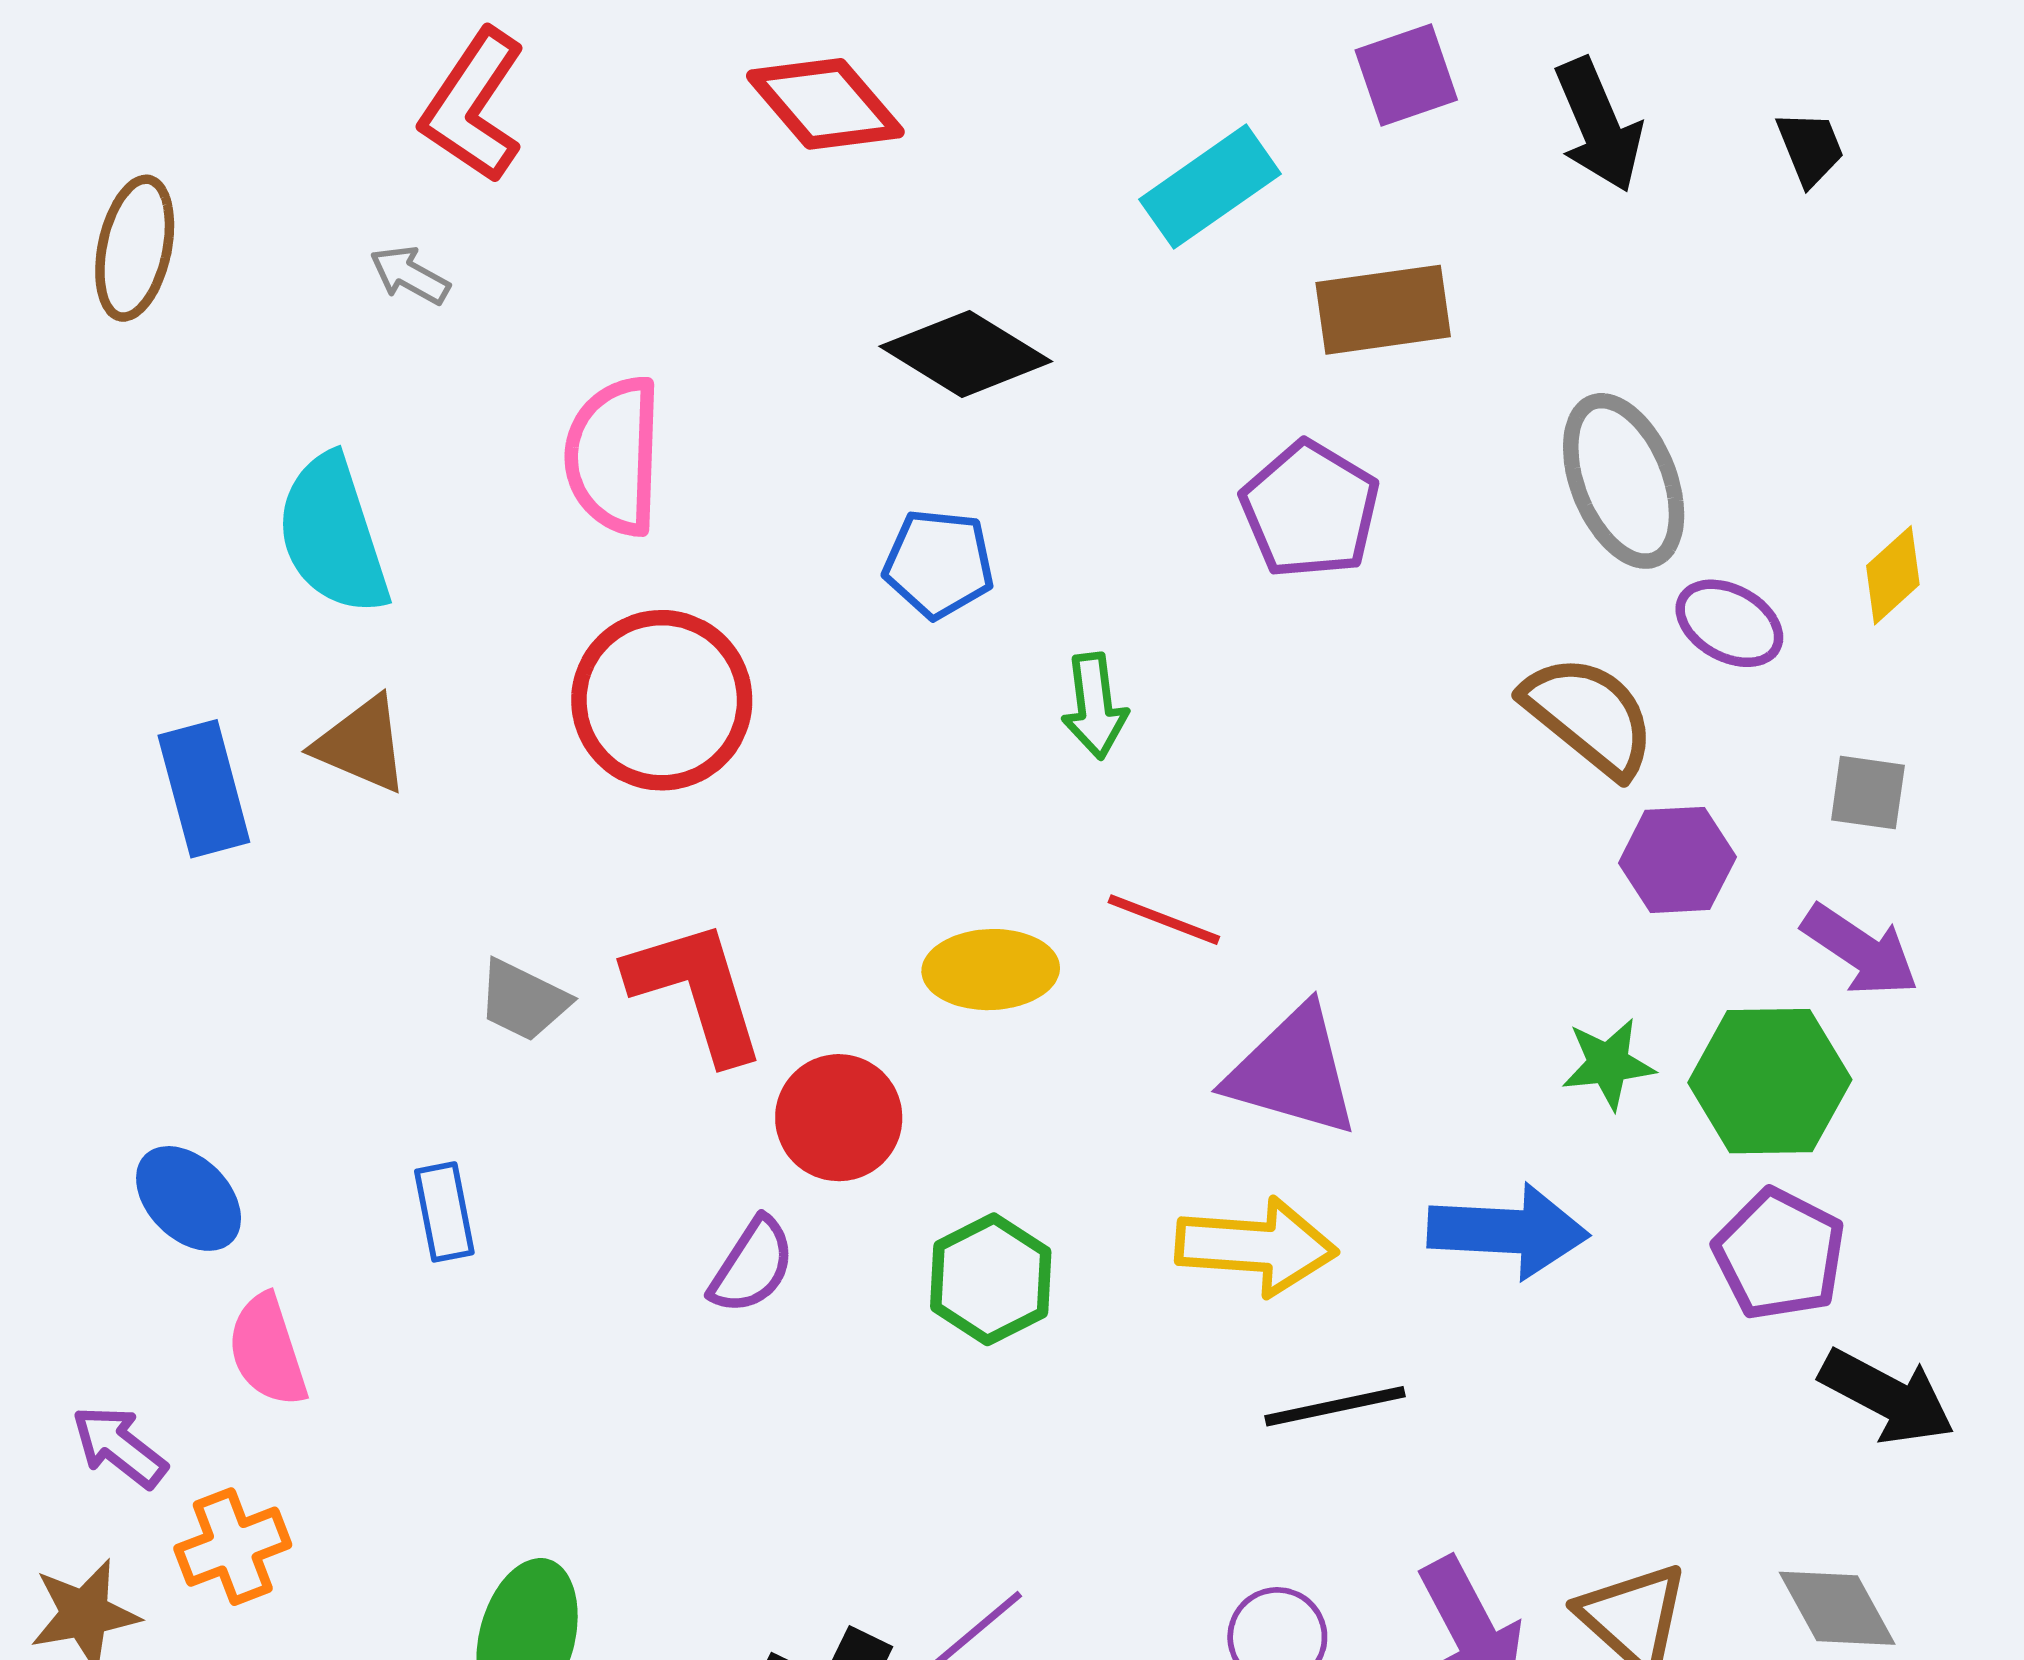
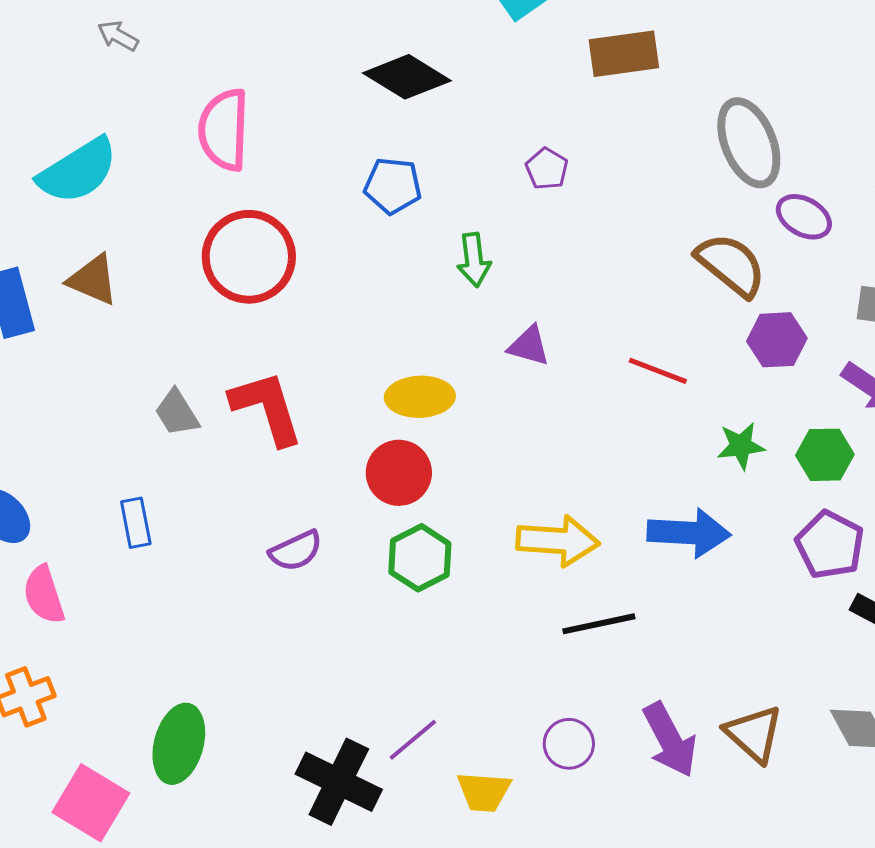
purple pentagon: (1310, 510) -> (547, 169), moved, size x0.6
cyan semicircle: (333, 535) -> (78, 171), turned -104
red line: (1164, 920) -> (658, 371), moved
gray trapezoid: (523, 1000) -> (177, 413), turned 32
purple triangle: (1293, 1072) -> (529, 346), moved, size x0.6
green hexagon: (1770, 1081) -> (825, 455), size x0.7
red circle: (839, 1118) -> (399, 473), moved
purple semicircle: (752, 1266) -> (296, 551), turned 32

